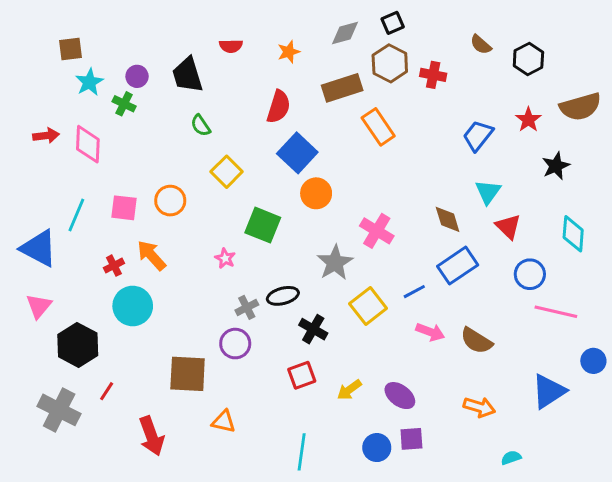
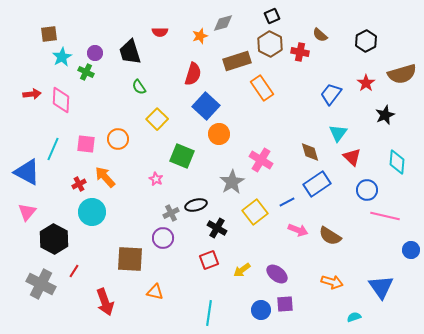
gray diamond: (345, 33) -> (223, 23), moved
brown semicircle: (481, 45) -> (320, 35), moved
blue triangle: (549, 391) -> (381, 287), moved, turned -32

